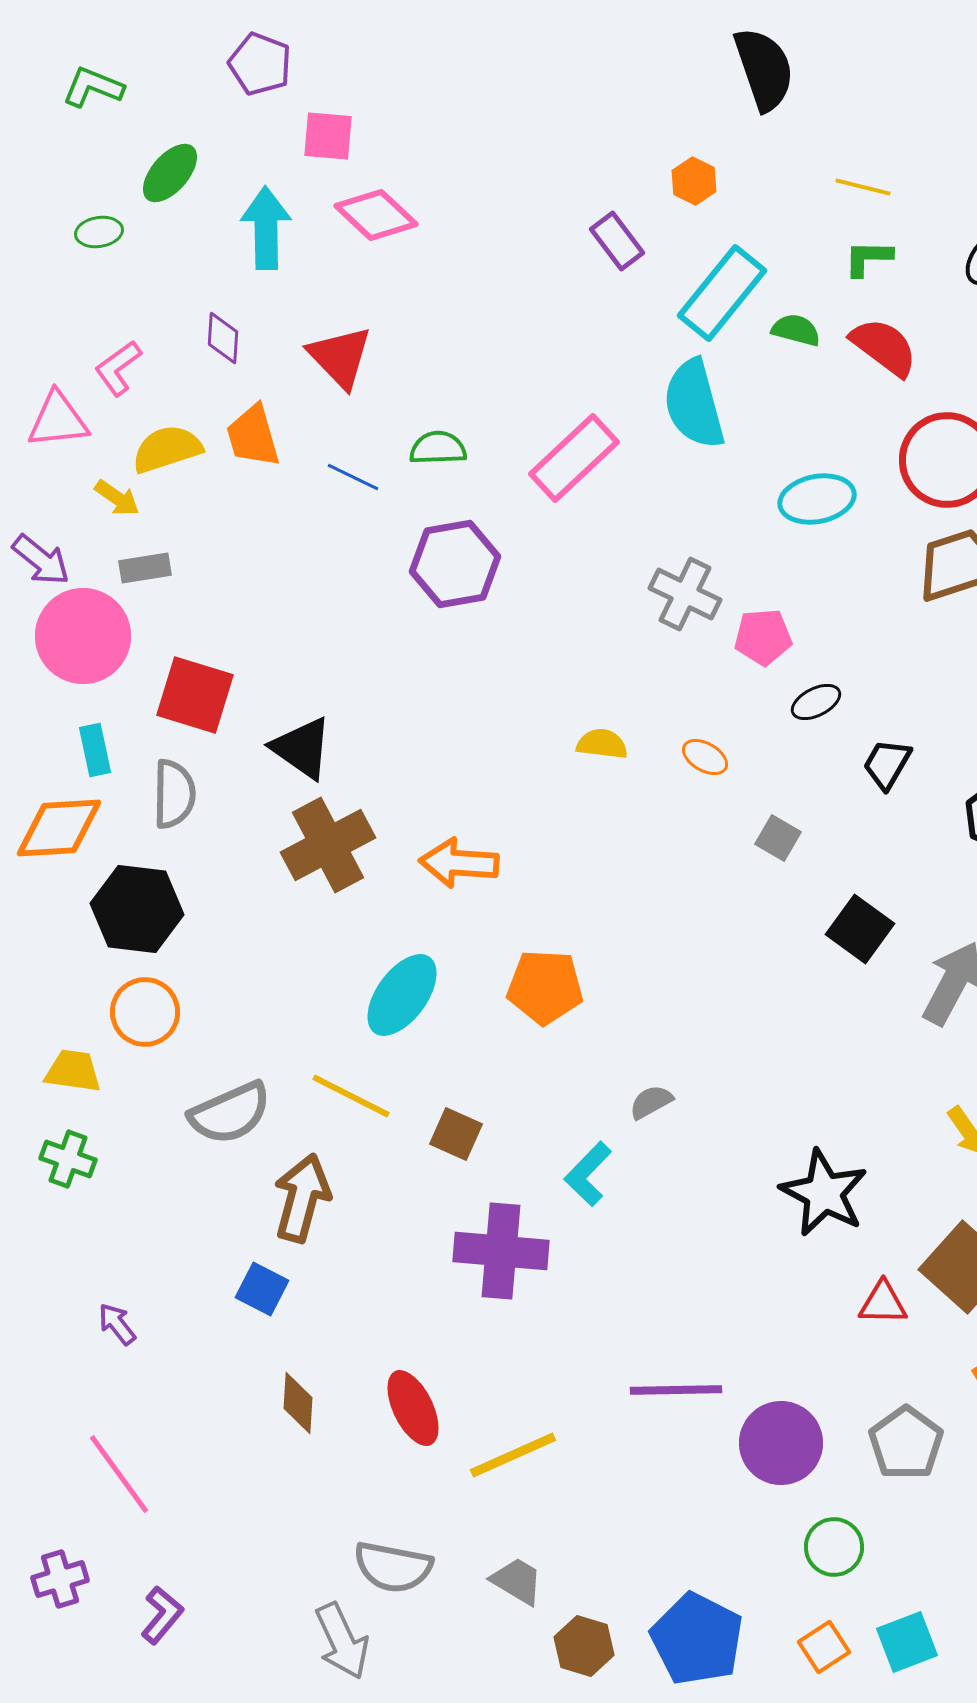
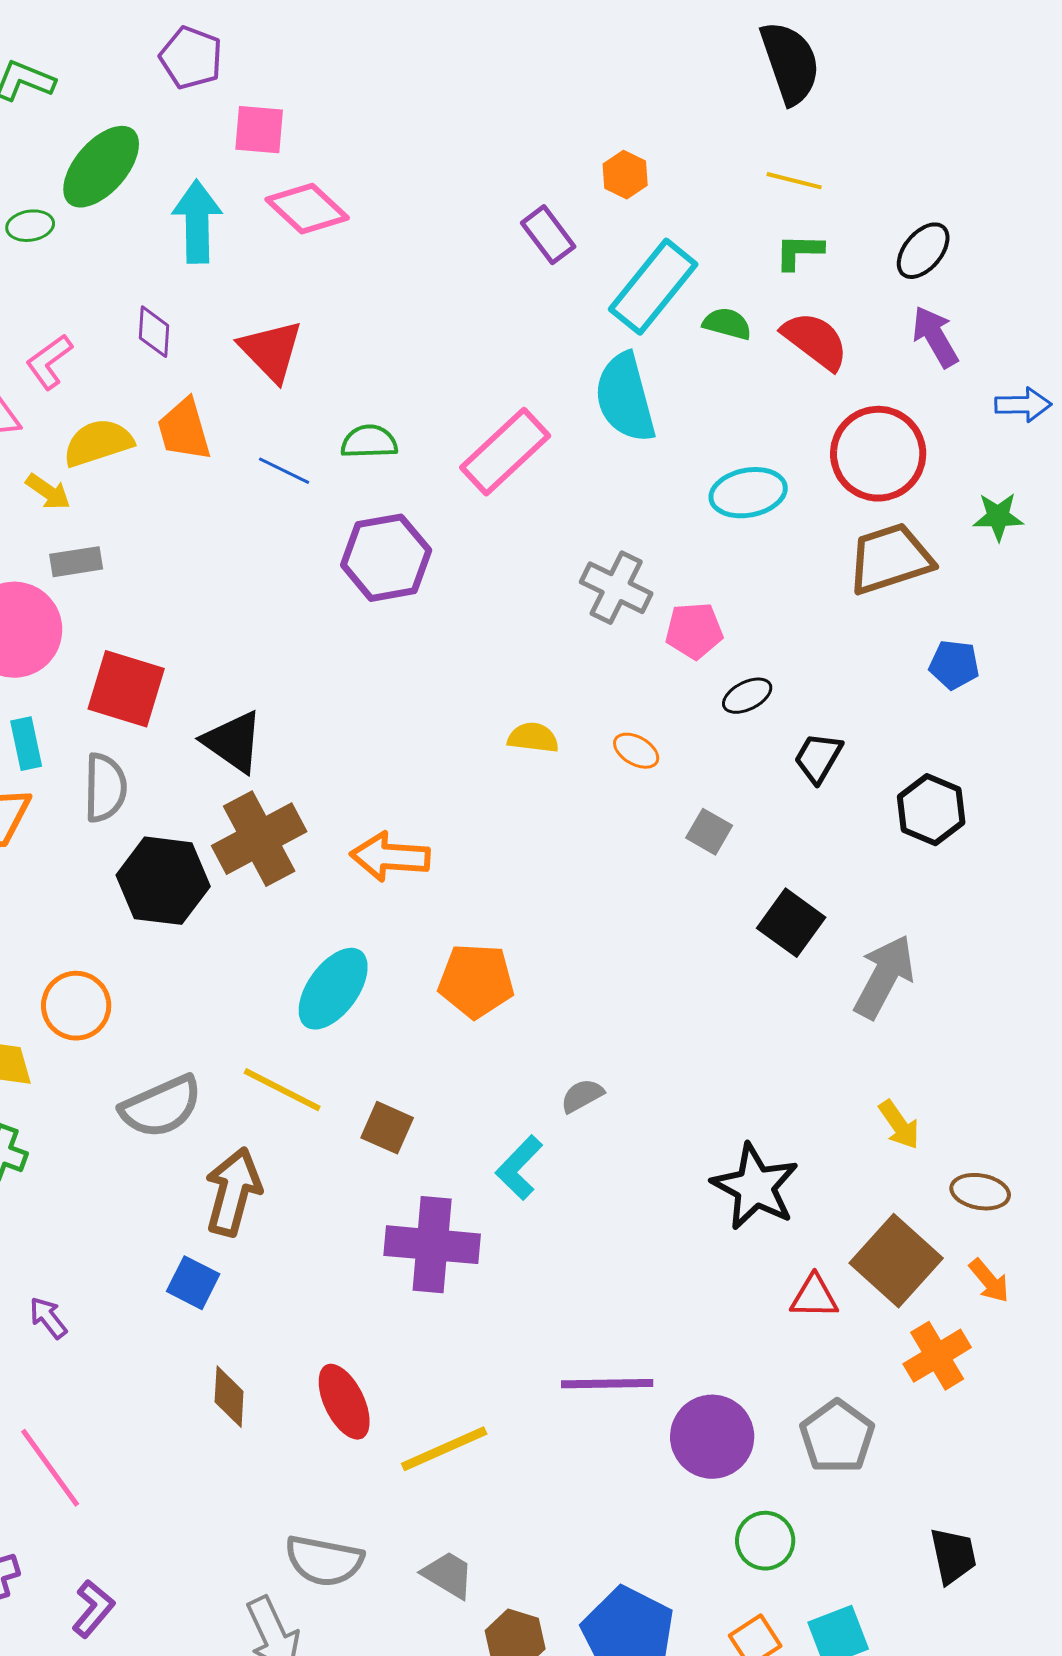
black semicircle: (764, 69) -> (790, 63), moved
green ellipse: (170, 173) -> (101, 167), size x1.4
black hexagon: (137, 909) -> (163, 881), moved

